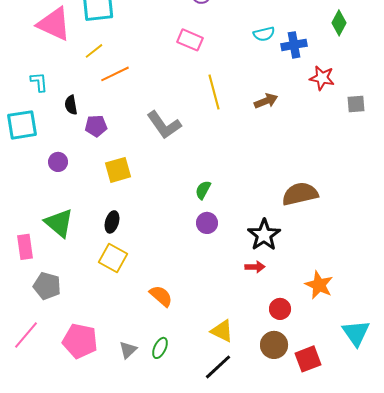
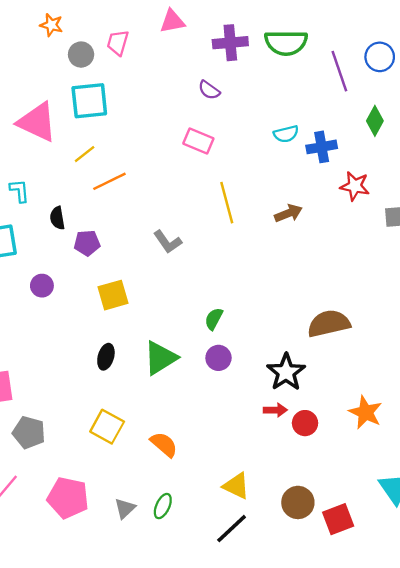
gray L-shape: (164, 125) -> (168, 242), size x0.7
green triangle: (59, 223) -> (160, 358), moved, turned 48
yellow square: (113, 258) -> (107, 427), moved
orange star: (319, 285) -> (365, 412), moved
red circle: (280, 309) -> (305, 423), moved

